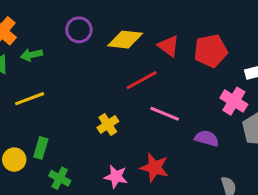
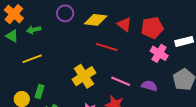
red line: (142, 80) -> (106, 47), turned 45
pink cross: (234, 101) -> (159, 53), moved
pink line: (165, 114) -> (121, 81), moved
yellow cross: (108, 124) -> (84, 76), size x1.6

